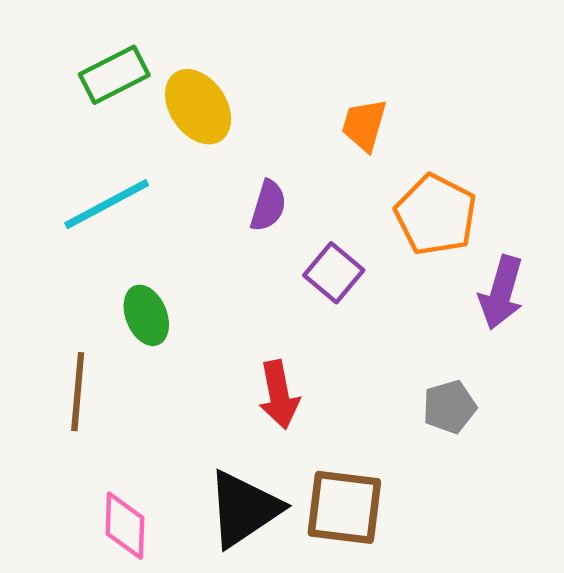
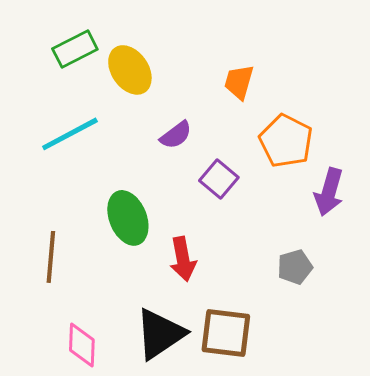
purple semicircle: (268, 206) -> (176, 135), turned 36
green ellipse: (146, 315) -> (128, 218), moved, size x1.4

